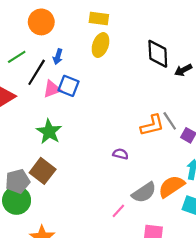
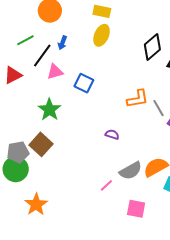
black diamond: (158, 54) -> (152, 47), turned 48
blue square: (69, 86) -> (84, 83), moved
orange L-shape: (152, 125) -> (138, 99), moved

